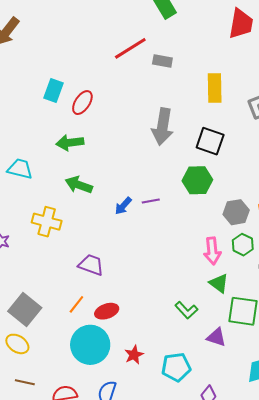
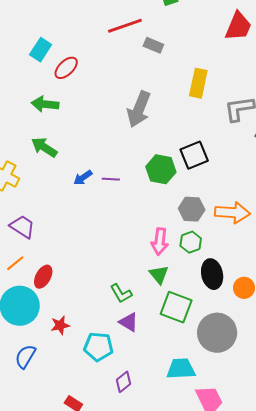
black square: (210, 141) -> (194, 155), moved, turned 36
purple trapezoid: (91, 265) -> (22, 227), moved
red ellipse: (107, 311) -> (43, 277), turned -55
purple triangle: (216, 337) -> (129, 322), moved

